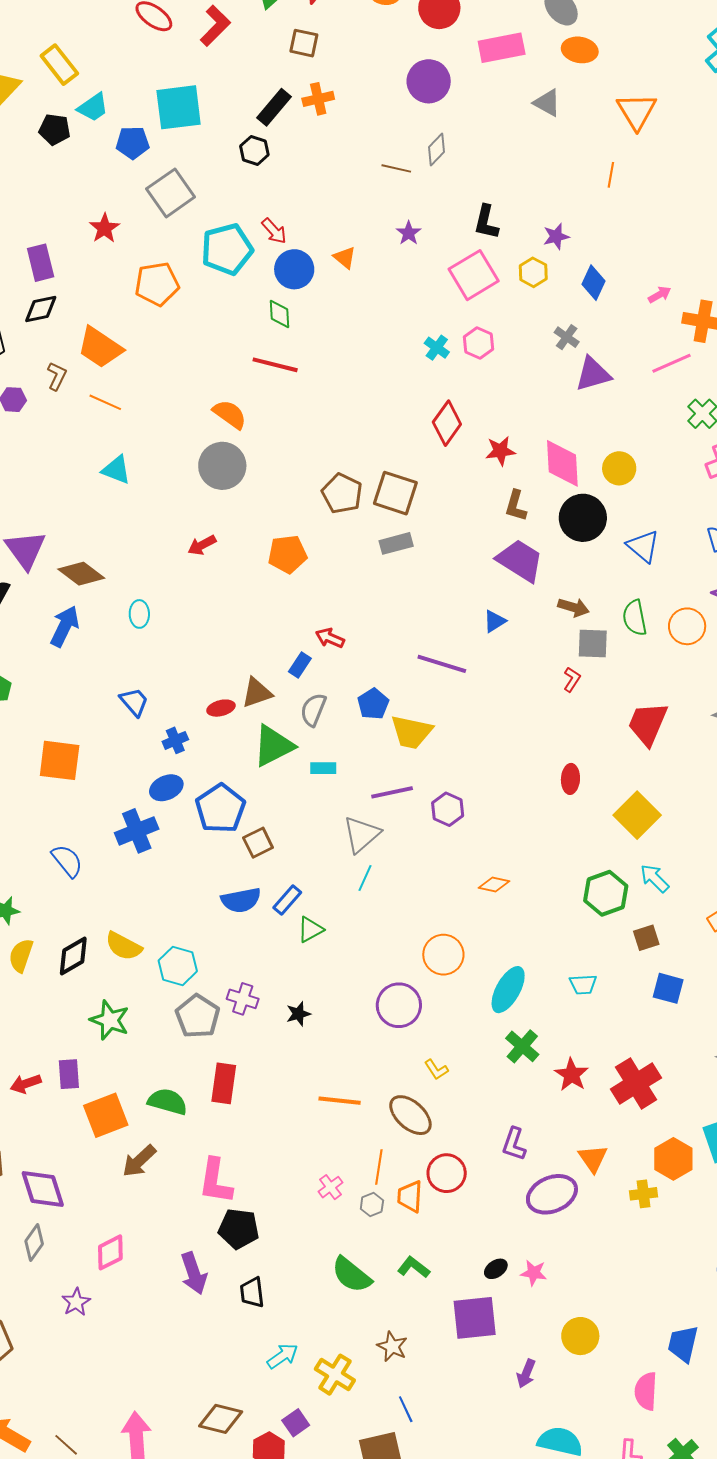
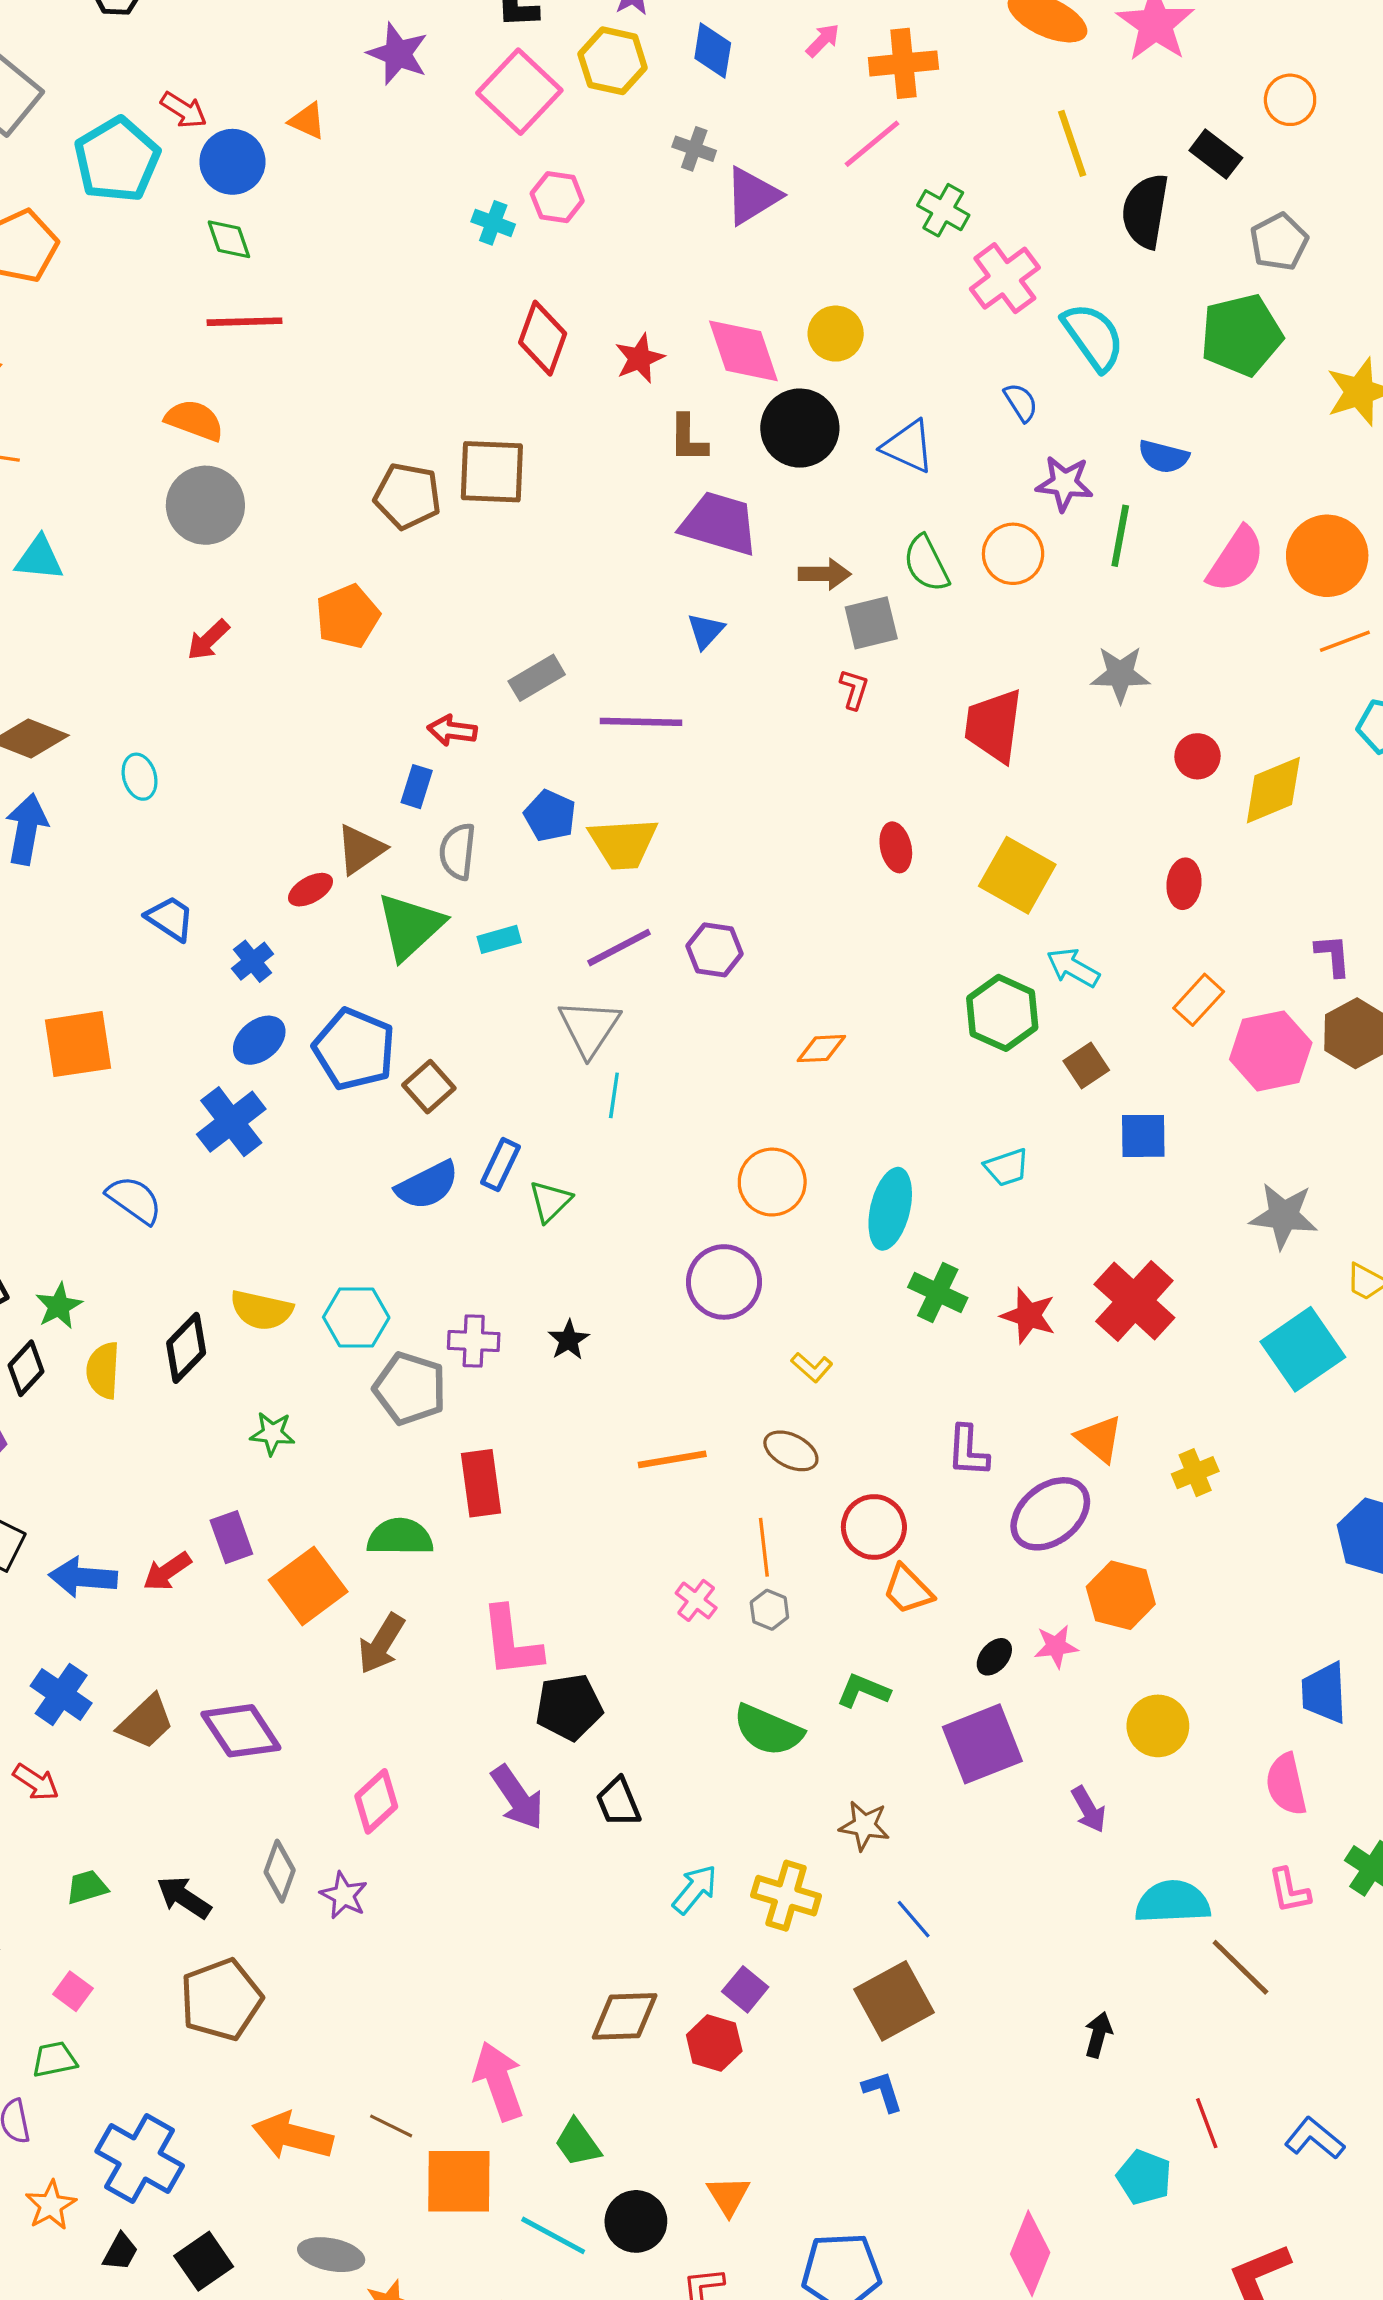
purple star: (409, 233) -> (398, 54), size x1.5
yellow hexagon: (533, 272) -> (613, 61), size x1.4
gray rectangle: (396, 543) -> (537, 678), moved
green star: (110, 1020) -> (272, 1433), size x0.7
brown ellipse: (410, 1115) -> (791, 1451), size x0.7
orange hexagon: (673, 1159) -> (1121, 1595), moved
orange trapezoid: (410, 1196) -> (908, 1590), moved, turned -32
gray diamond: (34, 1242) -> (280, 1871), moved
purple arrow: (526, 1374) -> (1089, 1809), turned -36

